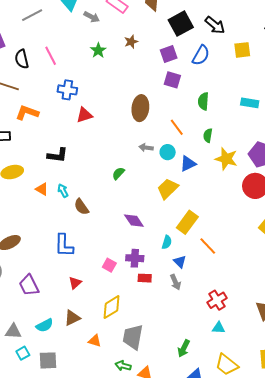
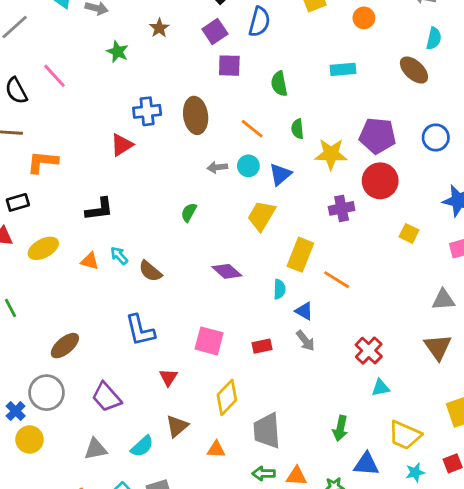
blue cross: (67, 90) -> (147, 111), moved
purple cross: (135, 258) -> (342, 208), moved
pink square: (109, 265) -> (209, 341), size x1.5
gray triangle: (13, 331) -> (96, 449), moved

